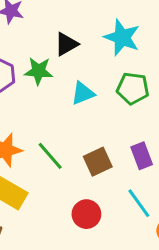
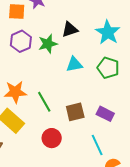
green star: (39, 71) -> (48, 44), turned -30
purple rectangle: (142, 156) -> (105, 114), turned -54
red circle: (86, 214) -> (52, 138), moved

